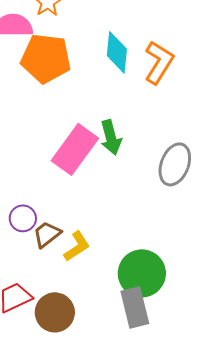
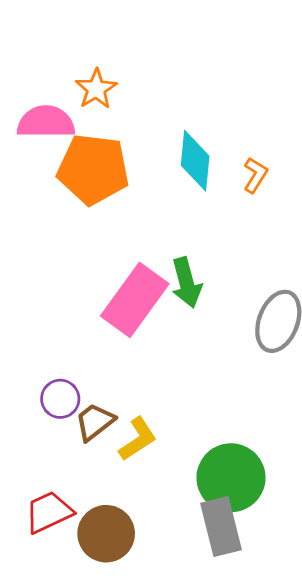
orange L-shape: (159, 62) -> (255, 175), size x0.6

